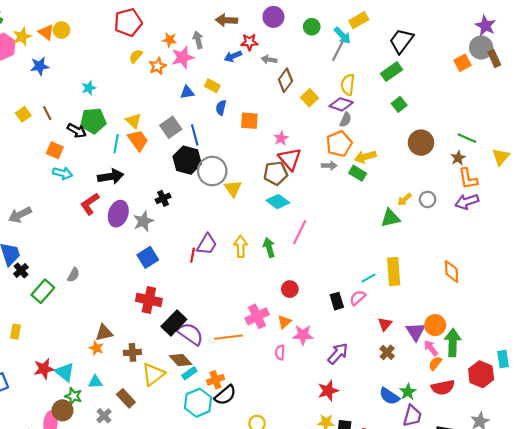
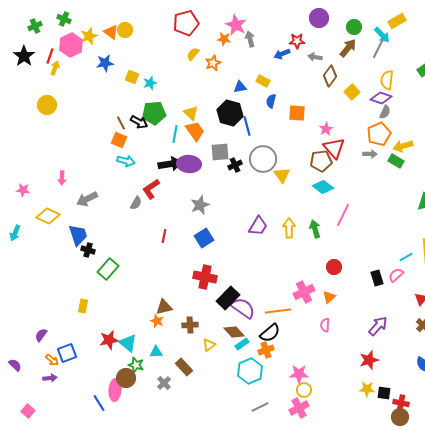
brown arrow: (226, 20) -> (348, 48), moved, turned 126
pink star: (183, 57) -> (236, 25), moved, turned -30
brown line: (47, 113) -> (121, 123), moved
yellow square: (23, 114) -> (132, 77), moved, turned -32
gray square: (171, 127) -> (220, 152), moved, turned 30
black hexagon: (187, 160) -> (230, 113), moved
black cross: (163, 198) -> (235, 165), moved
purple ellipse: (118, 214) -> (189, 164), moved, turned 75
red line: (193, 255) -> (164, 236), moved
black cross: (21, 270) -> (88, 250), turned -32
gray semicircle: (73, 275) -> (136, 203), moved
pink star: (303, 335) -> (299, 374), moved
yellow triangle: (153, 374) -> (209, 345), size x0.6
black semicircle: (225, 395) -> (270, 333), moved

